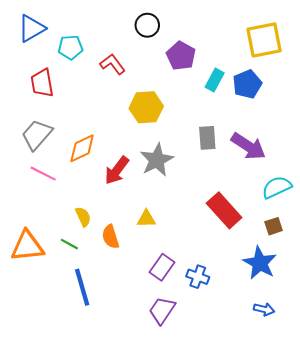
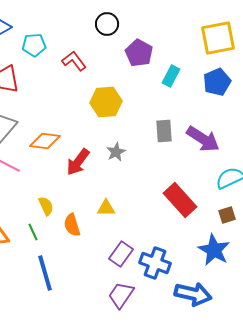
blue pentagon: (247, 84) -> (217, 82), moved
orange diamond: (82, 148) -> (45, 141), turned 32
gray star: (157, 160) -> (116, 152), size x0.6
green line: (69, 244) -> (33, 232), turned 36
blue cross: (198, 277) -> (155, 263), size x1.4
blue arrow: (264, 309) -> (193, 294), moved, size x1.8

